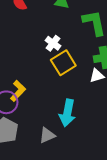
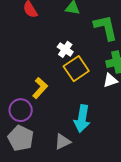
yellow L-shape: (18, 91) -> (40, 88), moved

